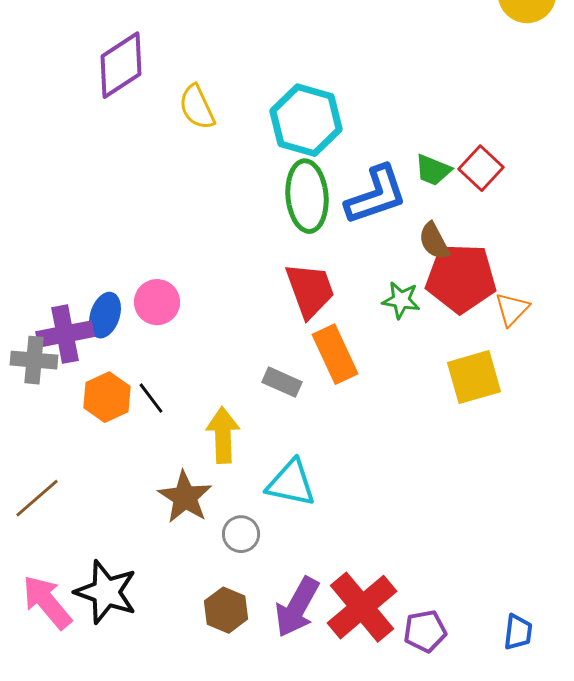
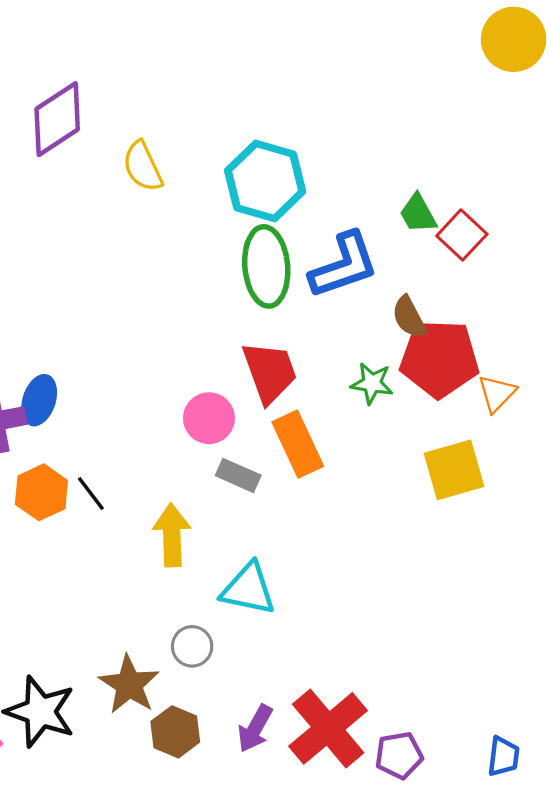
green trapezoid: (433, 170) -> (418, 214), moved, turned 39
pink circle: (157, 302) -> (209, 418), moved
brown star: (185, 497) -> (129, 685), moved
purple arrow: (297, 607) -> (255, 728), size x0.7

